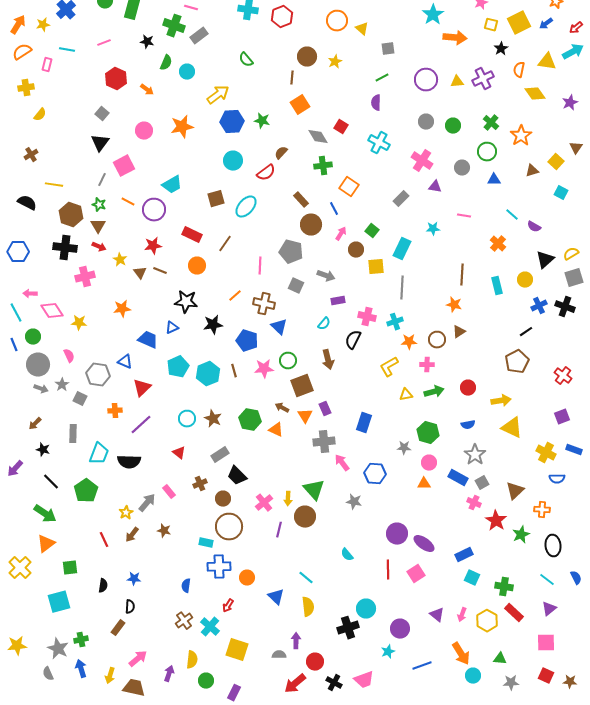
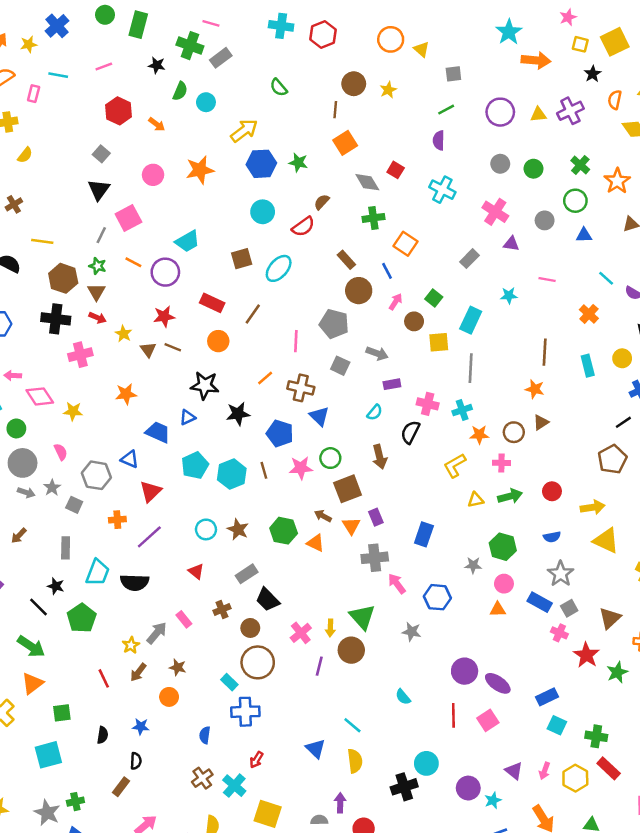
black star: (43, 450) -> (56, 586), moved
cyan rectangle: (206, 543) -> (229, 682), turned 32
orange circle: (247, 578) -> (169, 697), moved
cyan star: (388, 652) -> (493, 800), moved

